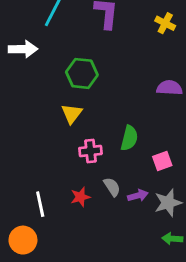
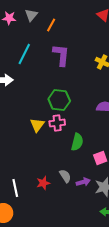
green hexagon: (82, 73) -> (59, 100), moved
pink cross: (90, 151) -> (57, 123), moved

